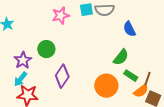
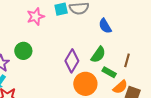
purple diamond: (62, 76) -> (72, 61), moved
brown line: (148, 79) -> (127, 60), moved

